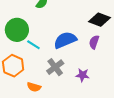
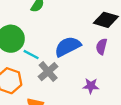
gray cross: (55, 67) -> (48, 72), moved

